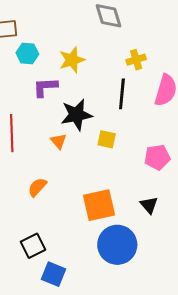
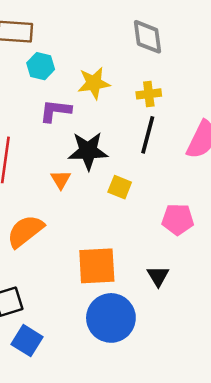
yellow cross: (136, 60) -> (149, 94), moved
orange semicircle: (37, 187) -> (25, 231), size x1.5

